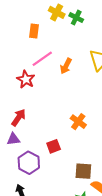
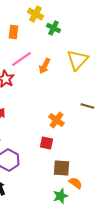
green cross: (76, 18) -> (53, 28), moved
red square: (54, 146) -> (46, 143), moved, turned 32

